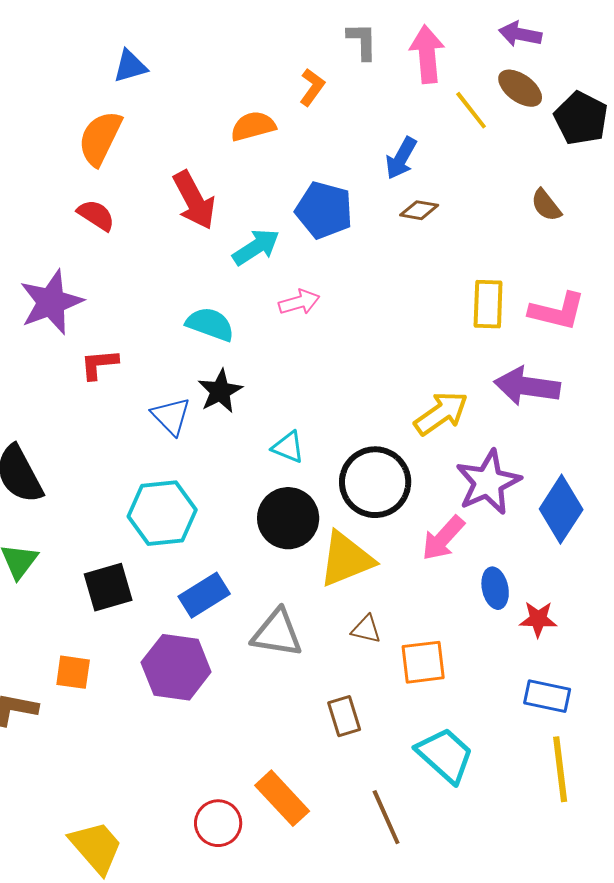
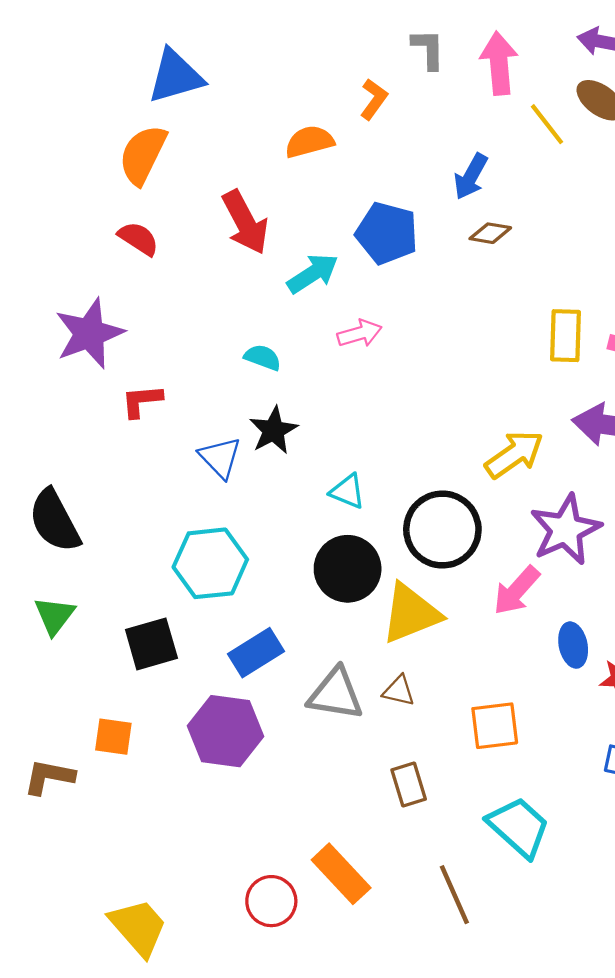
blue triangle: (130, 66) -> (175, 76), size x1.5
cyan semicircle: (210, 324) -> (263, 357), size x0.7
brown triangle: (366, 629) -> (399, 691), moved

